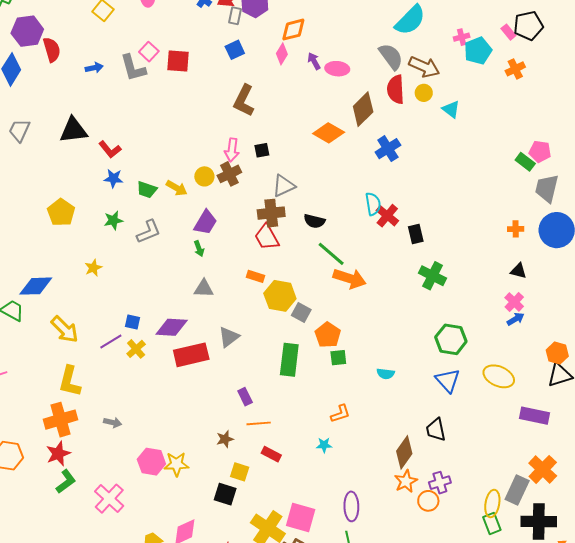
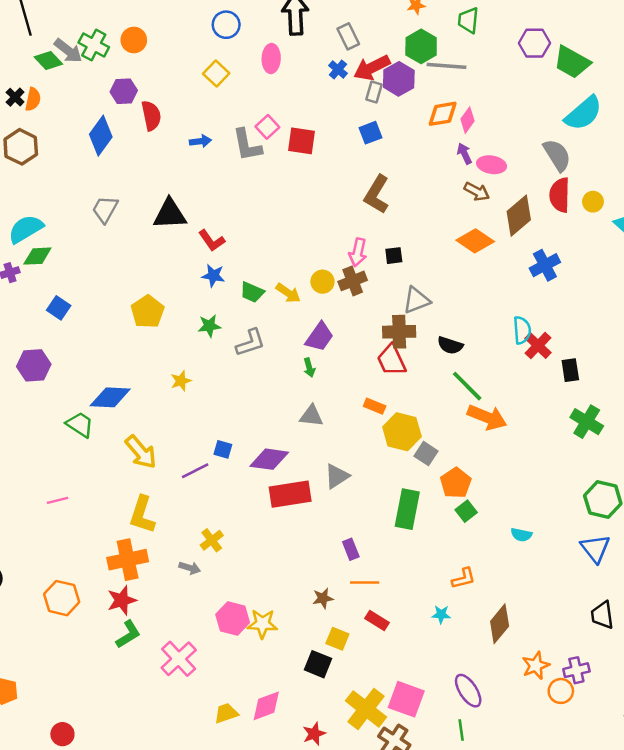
purple hexagon: (27, 31) -> (124, 91), size x0.7
pink diamond: (282, 54) -> (468, 120), moved
brown arrow: (424, 67) -> (477, 192), moved, size x0.7
yellow cross: (136, 349) -> (212, 540), moved
green square: (338, 358) -> (466, 511), turned -36
black trapezoid: (436, 430) -> (602, 615), moved
brown diamond: (404, 452) -> (500, 624), moved
purple ellipse: (351, 506) -> (468, 691), turned -36

